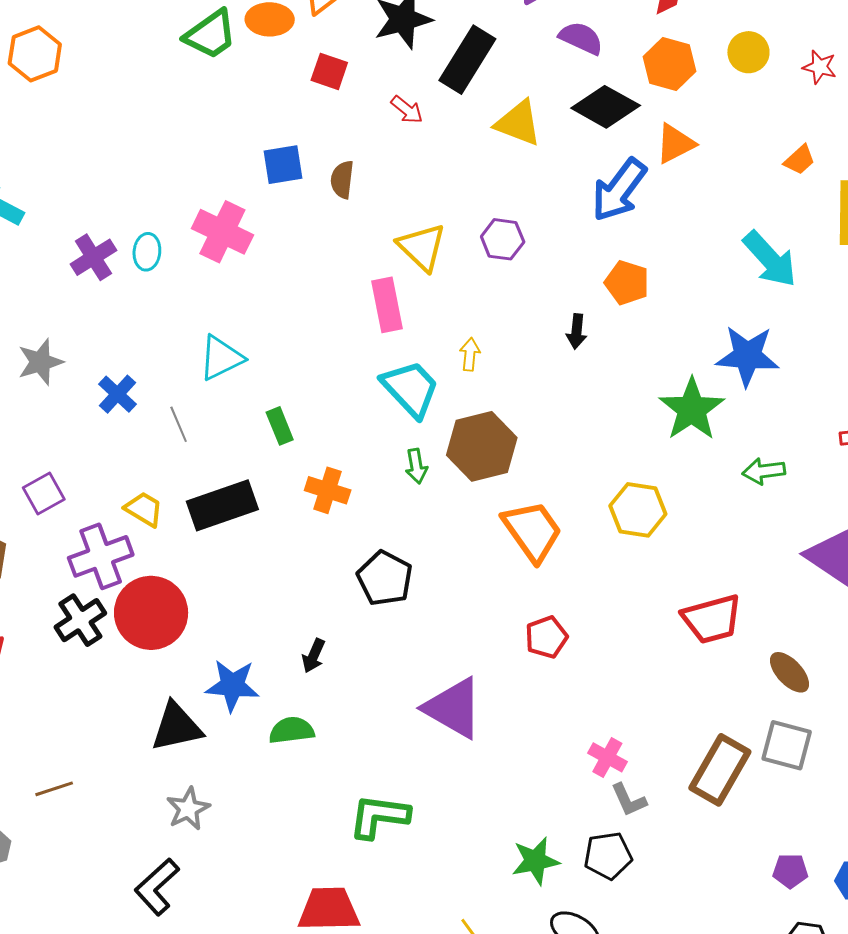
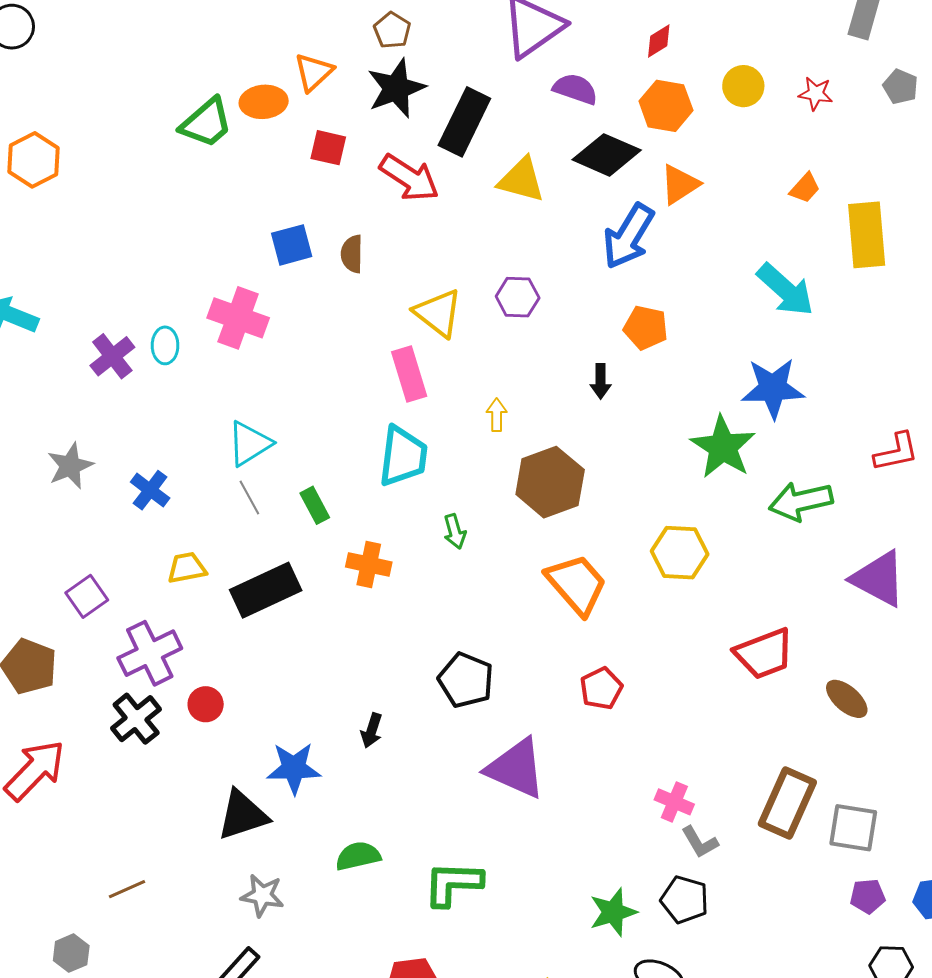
red arrow: (407, 110) -> (409, 178), size x1.8
cyan trapezoid: (410, 389) -> (403, 456), moved, turned 56
gray line: (179, 424) -> (249, 498), moved
brown hexagon: (482, 446) -> (550, 482), moved
green arrow: (764, 471) -> (801, 501), size x1.5
yellow trapezoid: (144, 509) -> (187, 568), moved, turned -36
black pentagon: (385, 578) -> (466, 680), moved
red circle: (151, 613) -> (206, 704), size x0.5
green semicircle: (292, 730) -> (358, 856), moved
gray square: (787, 745) -> (853, 828), moved
gray star: (188, 809) -> (262, 895), turned -30
black pentagon: (608, 856) -> (685, 900), turned 30

